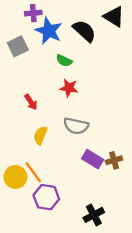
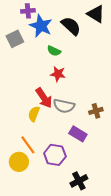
red arrow: (31, 102) -> (44, 98), moved, size x1.5
brown cross: (114, 160) -> (96, 111), moved
yellow circle: (15, 177) -> (19, 162), moved
purple hexagon: (46, 197) -> (55, 155), moved

